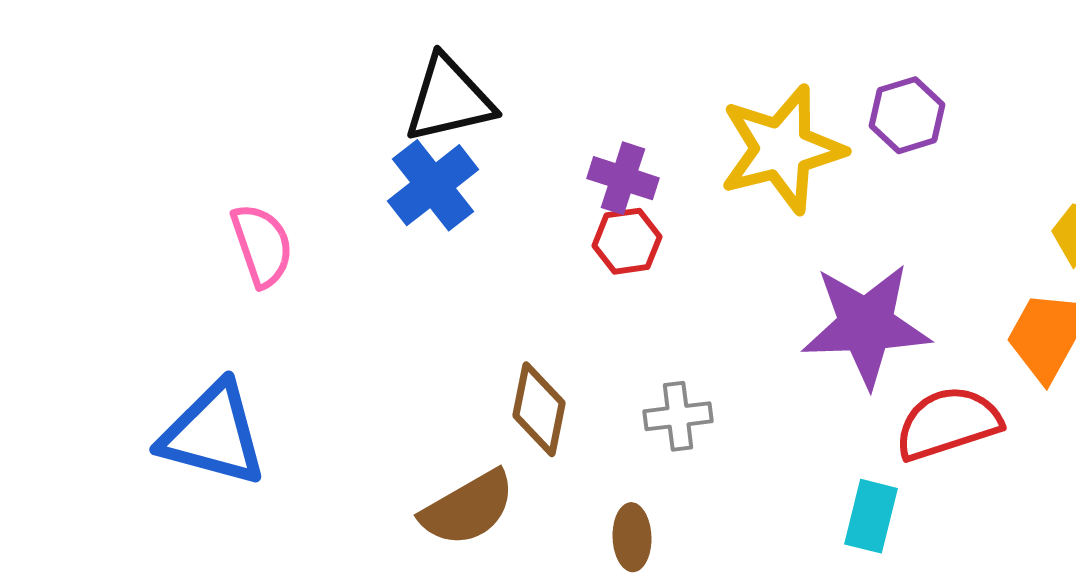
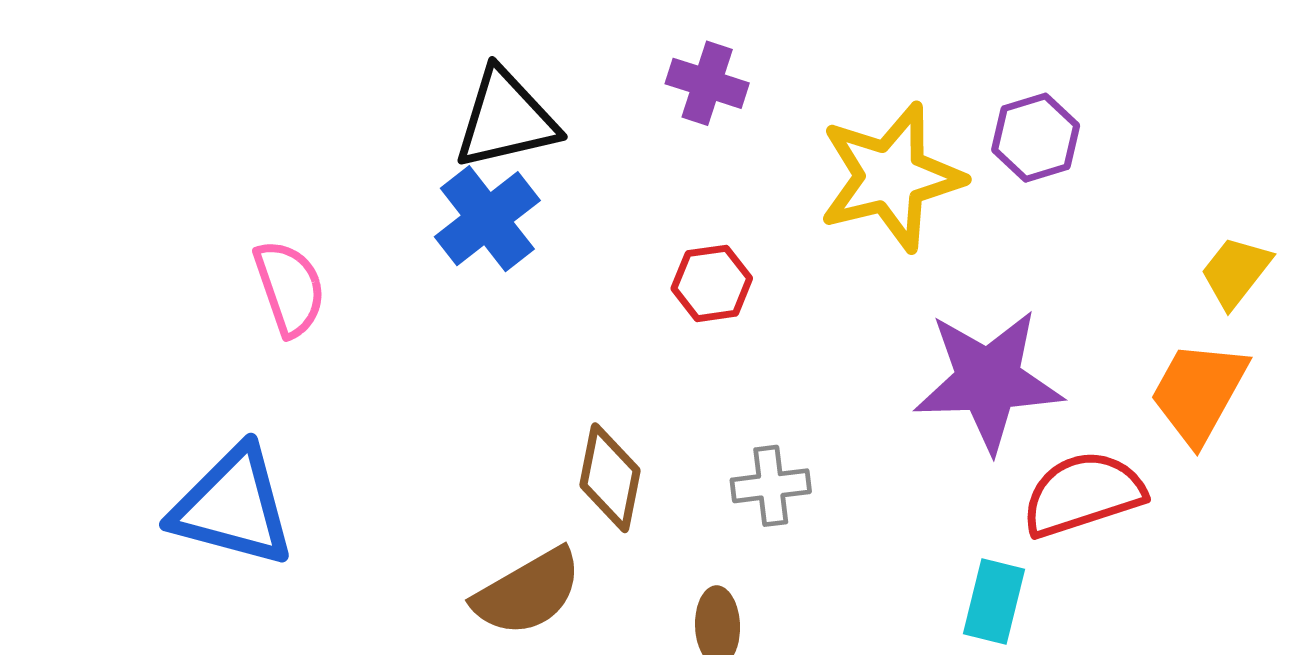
purple cross: (623, 178) -> (707, 83), moved

